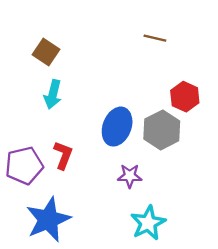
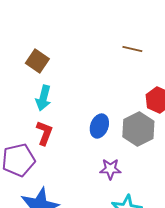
blue ellipse: (117, 127) -> (99, 126), size x0.7
red L-shape: (63, 155) -> (44, 133), moved

